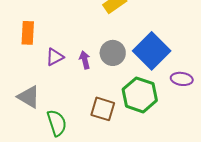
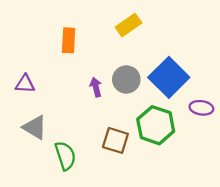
orange rectangle: (28, 33) -> (69, 40), moved
purple triangle: (55, 57) -> (25, 84), moved, turned 30

